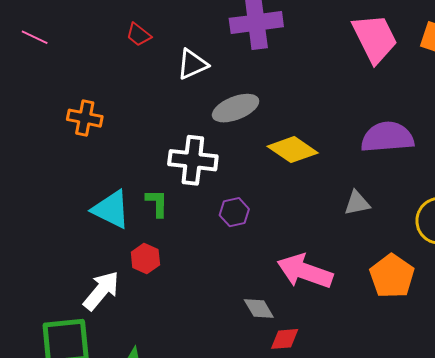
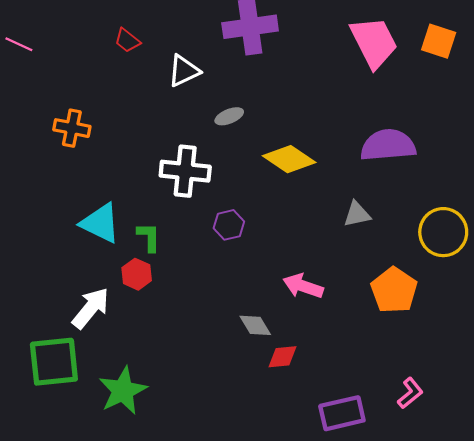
gray ellipse: (236, 108) -> (229, 116), size x0.6
green L-shape: (157, 203) -> (149, 237), moved
pink arrow: (305, 271) -> (303, 286), size x0.7

